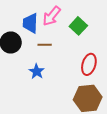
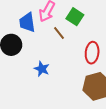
brown line: (45, 45) -> (59, 33), moved, turned 64

